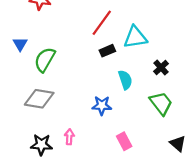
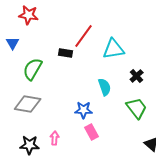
blue triangle: (20, 44) -> (13, 43), moved
black rectangle: (107, 51) -> (66, 53), moved, turned 32
pink rectangle: (124, 141) -> (92, 132), moved

